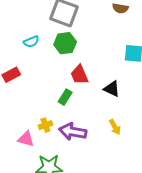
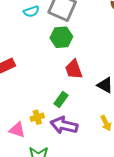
cyan semicircle: (31, 42) -> (31, 11), moved
green rectangle: (65, 97) -> (61, 99), moved

